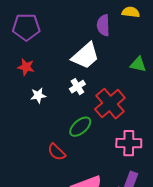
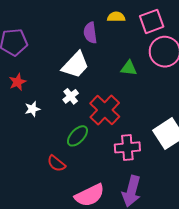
red star: (26, 67) -> (18, 82), turned -30

